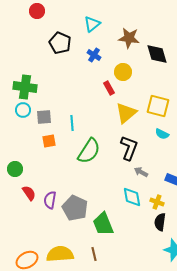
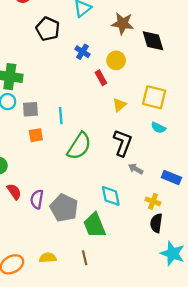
blue cross: (94, 55) -> (82, 52), moved
yellow triangle: (126, 113) -> (119, 105), size x0.6
cyan diamond: (132, 197) -> (111, 196), moved
yellow semicircle: (60, 254) -> (48, 258), size x0.6

